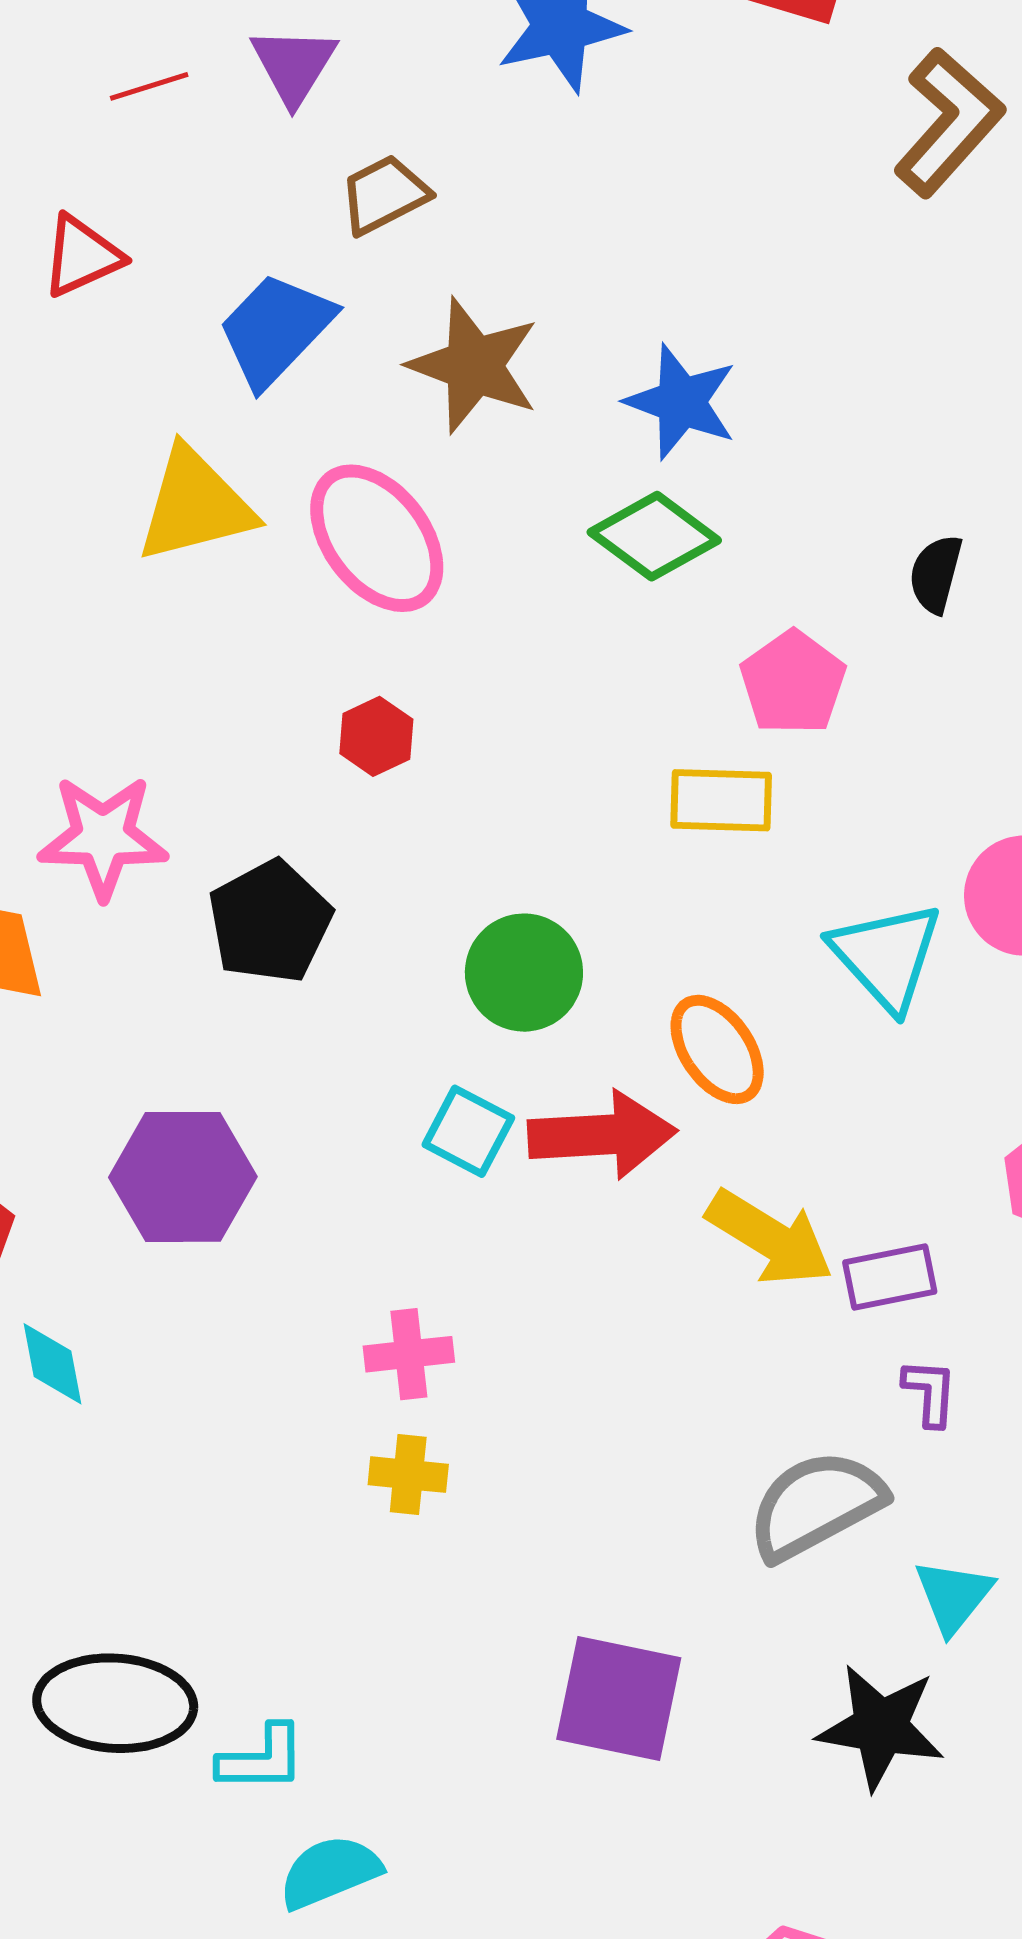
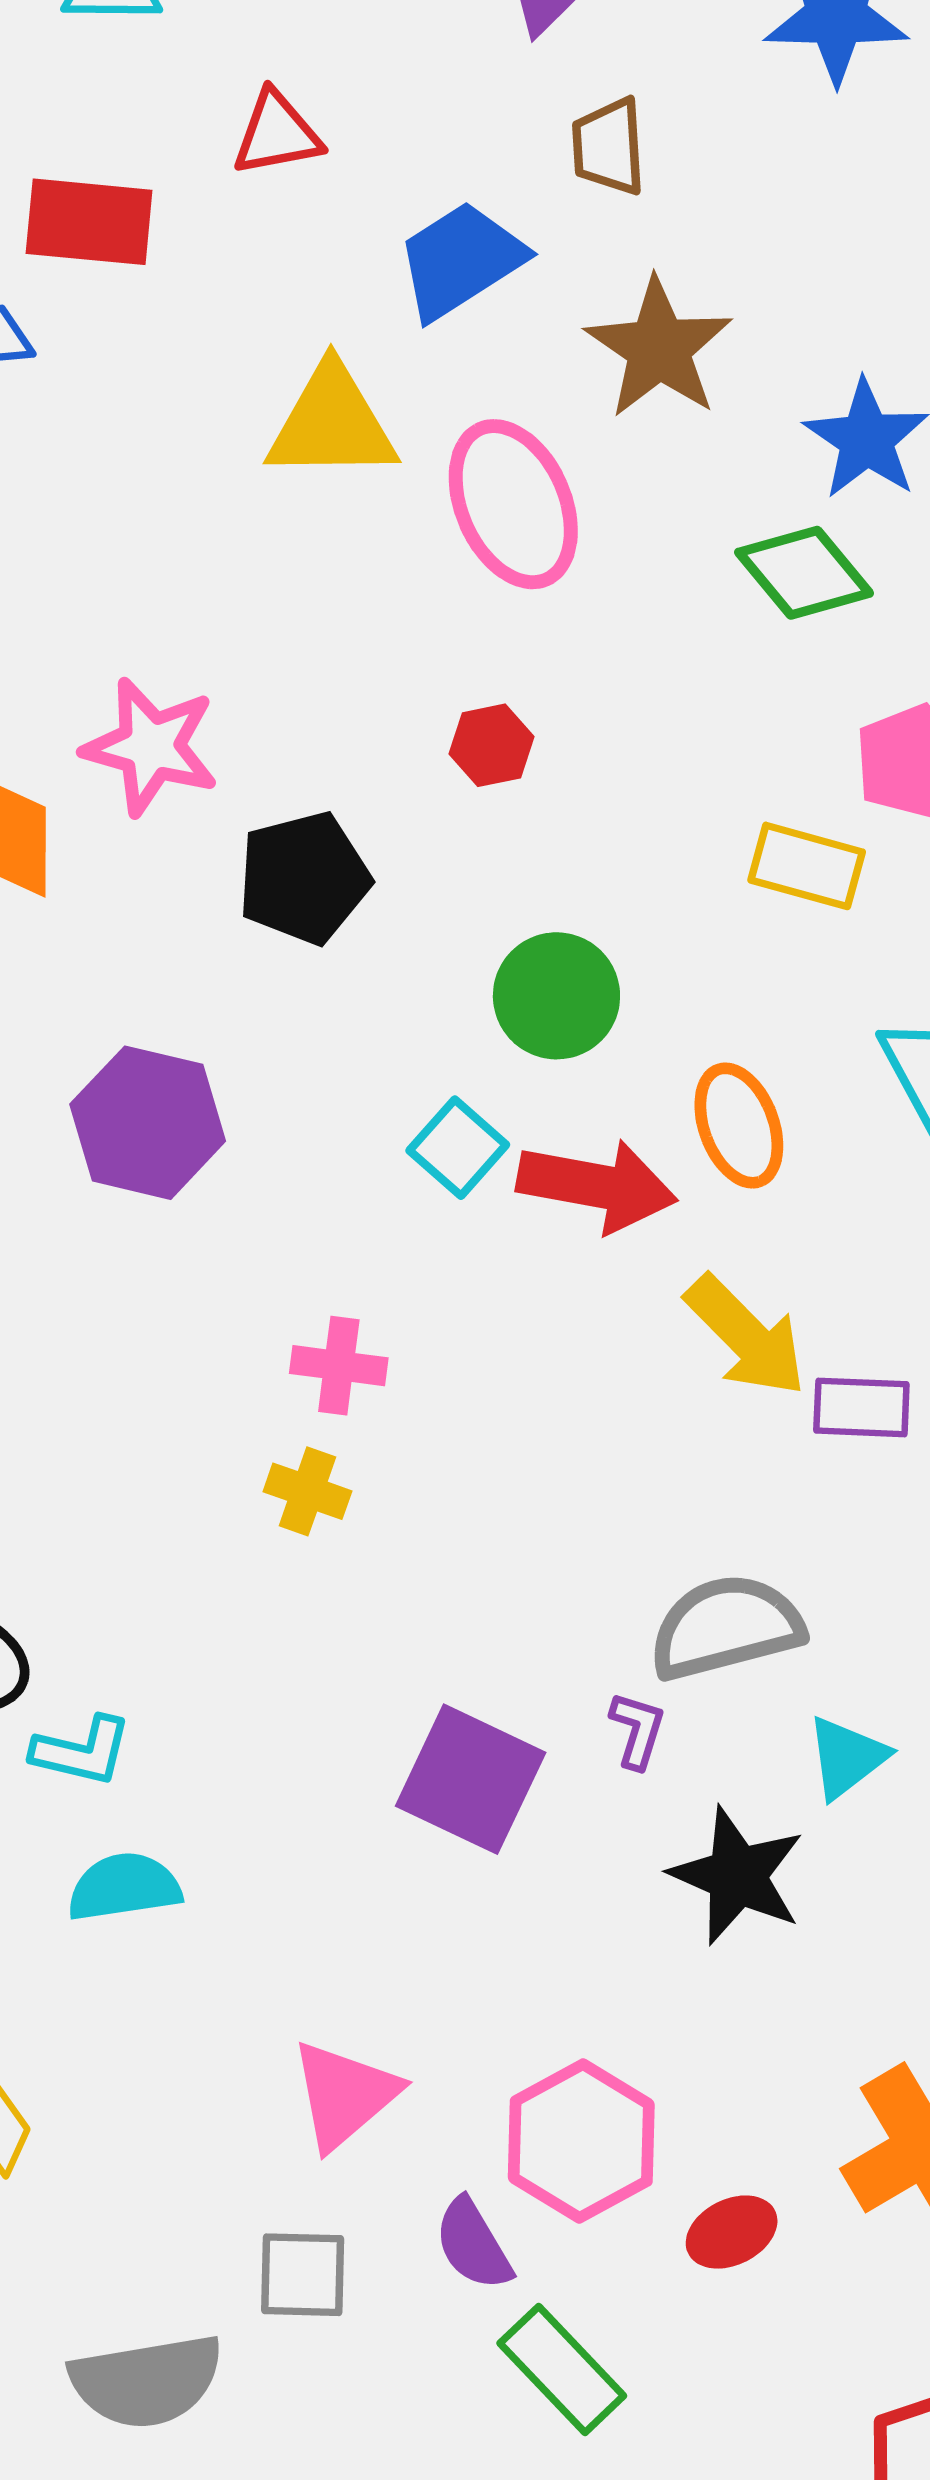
brown trapezoid: (384, 195) -> (609, 147), turned -80
red hexagon: (376, 736) -> (492, 745), moved
purple L-shape: (930, 1392) -> (637, 1730), moved

